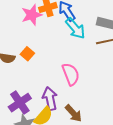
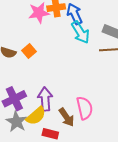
pink semicircle: (71, 74) -> (85, 108), moved

